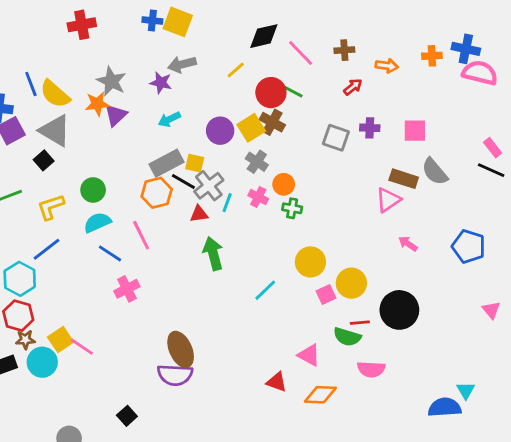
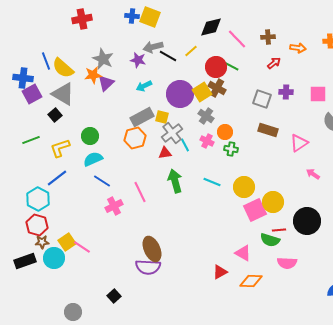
purple circle: (220, 131) -> (180, 94), size x1.4
brown rectangle: (404, 179) -> (268, 130), moved
black line: (183, 181) -> (168, 56), moved
cyan line: (227, 203) -> (185, 145), turned -48
pink line: (141, 235) -> (140, 192), moved
cyan line: (265, 290) -> (212, 182), moved, turned 66
pink square: (326, 294) -> (255, 210), size x1.6
red triangle: (277, 382) -> (220, 272), turned -49

